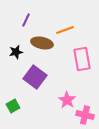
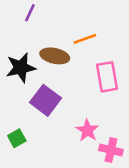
purple line: (26, 20) -> (30, 13), moved
black star: (16, 52) -> (21, 68), size x1.6

